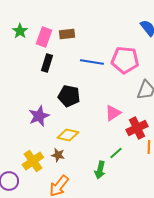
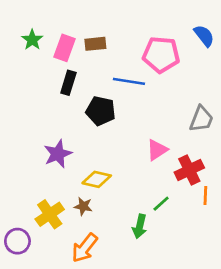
pink pentagon: (125, 60) -> (161, 55), moved
black pentagon: (69, 96) -> (101, 111), moved

